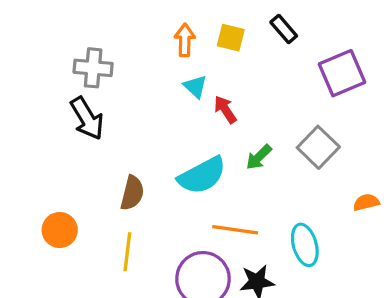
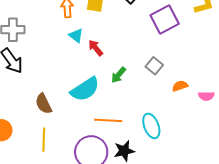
gray square: (318, 147) -> (154, 66), size x0.7
brown semicircle: (132, 193) -> (43, 104), turned 145
orange semicircle: (366, 202) -> (180, 86), moved

